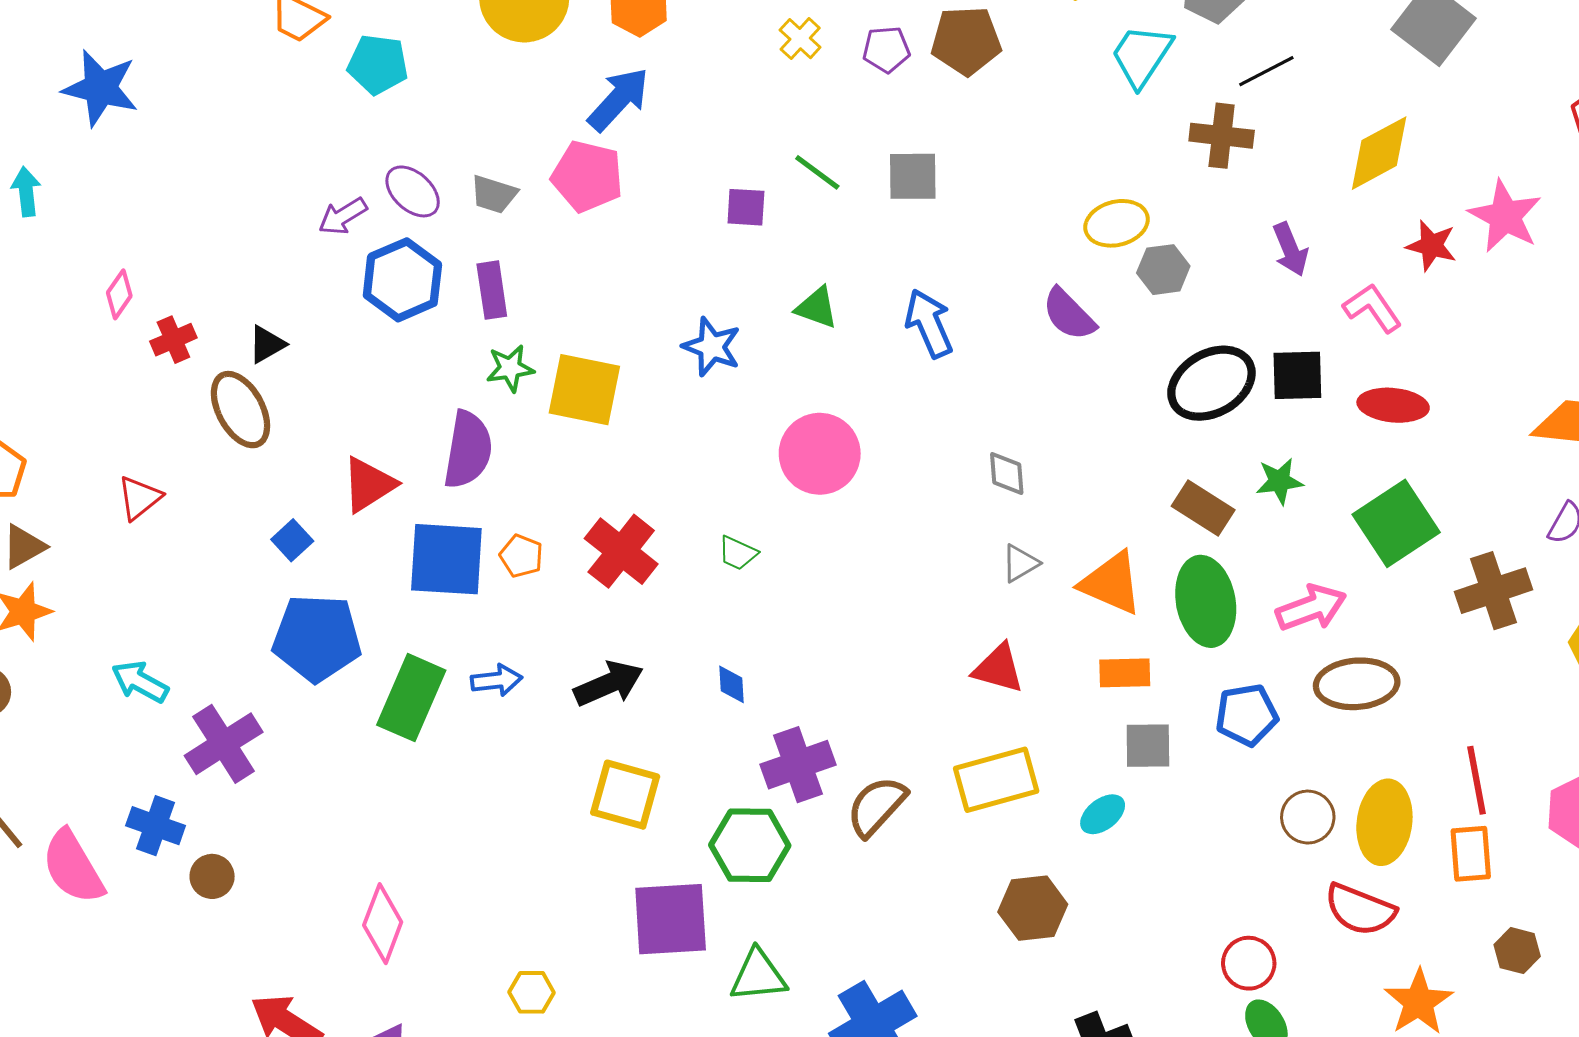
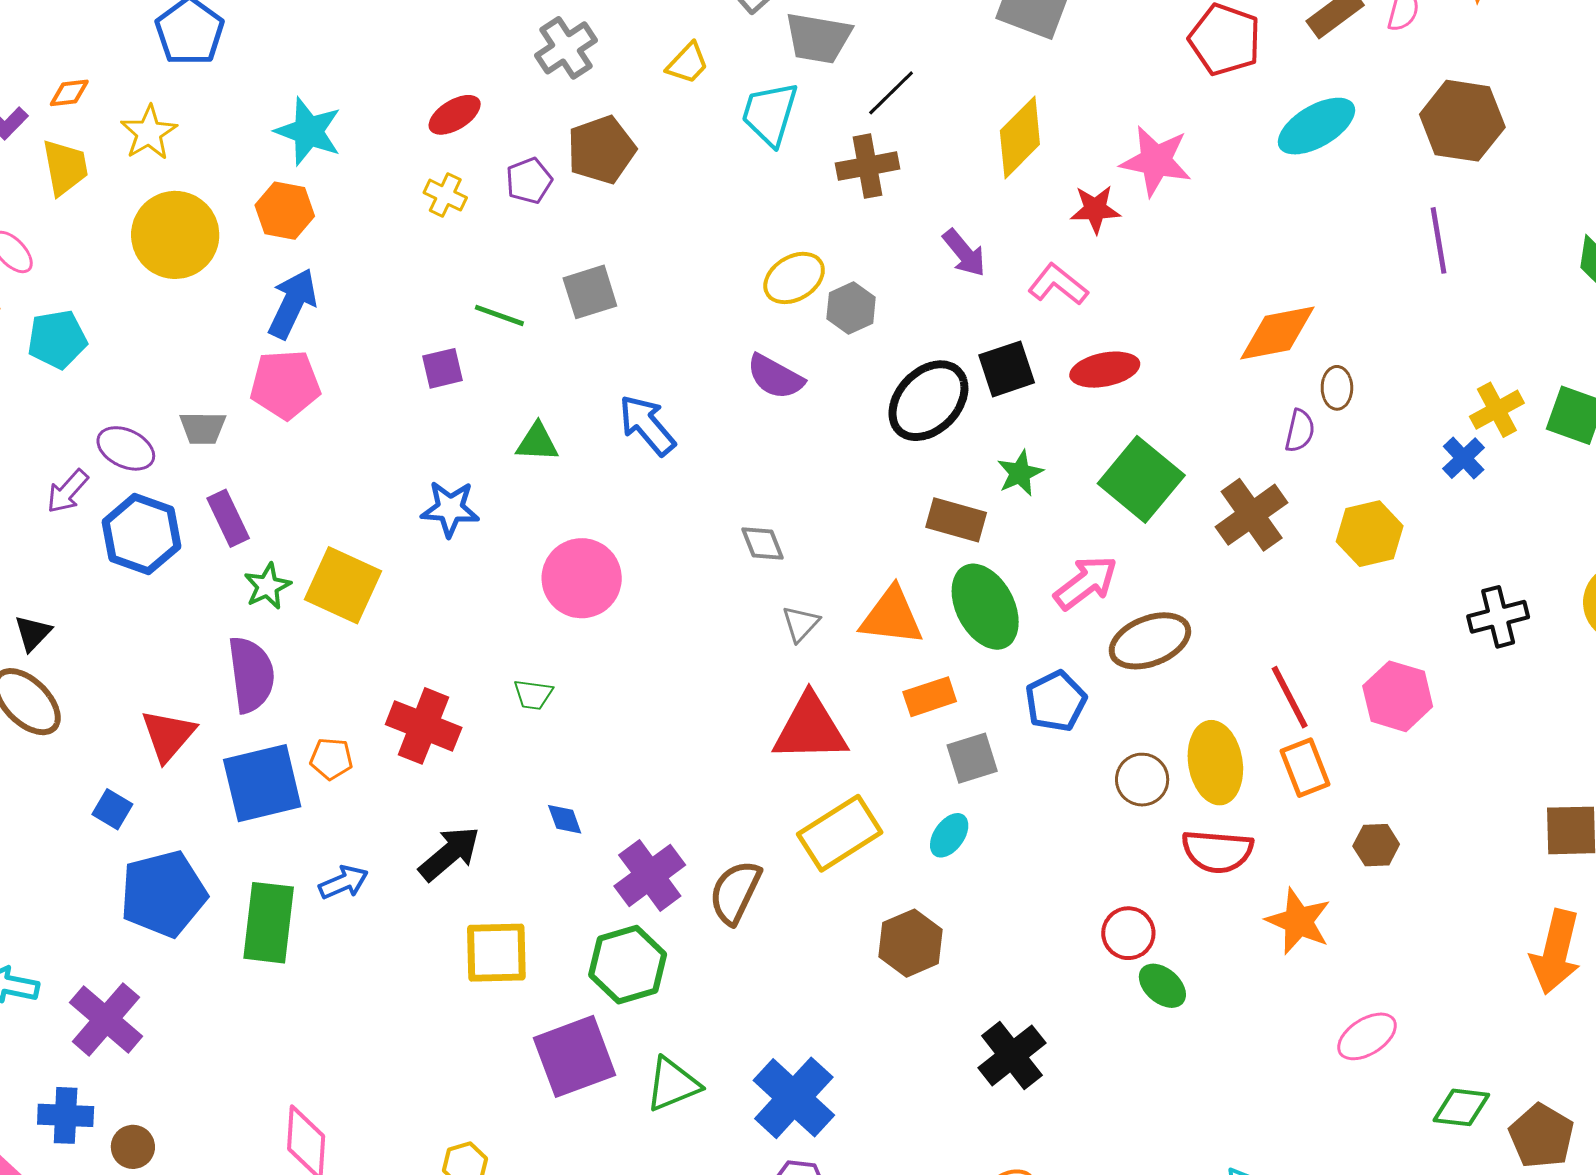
yellow square: (584, 390) -> (343, 585), turned 30
red triangle: (998, 669) -> (810, 728), size x1.5

